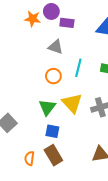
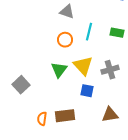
blue square: (52, 131) -> (87, 91), moved
brown rectangle: (53, 155) -> (65, 116), turned -66

